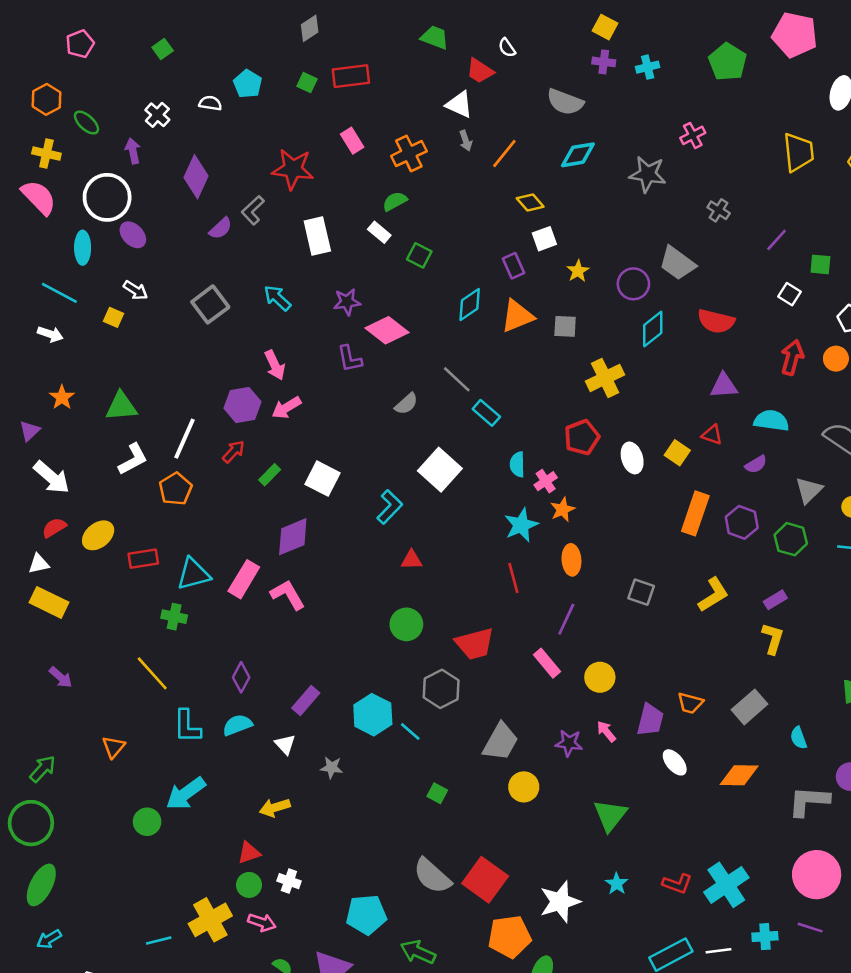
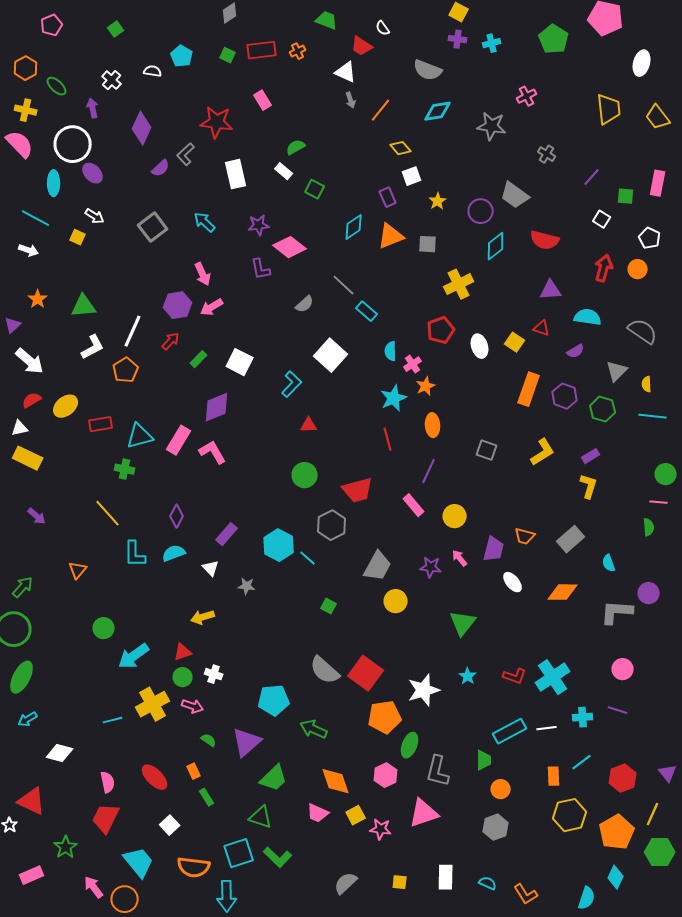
orange cross: (409, 154) -> (298, 51), moved, size x0.6
cyan arrow: (186, 793) -> (134, 656), moved
pink circle: (817, 875) -> (623, 669), size x0.6

